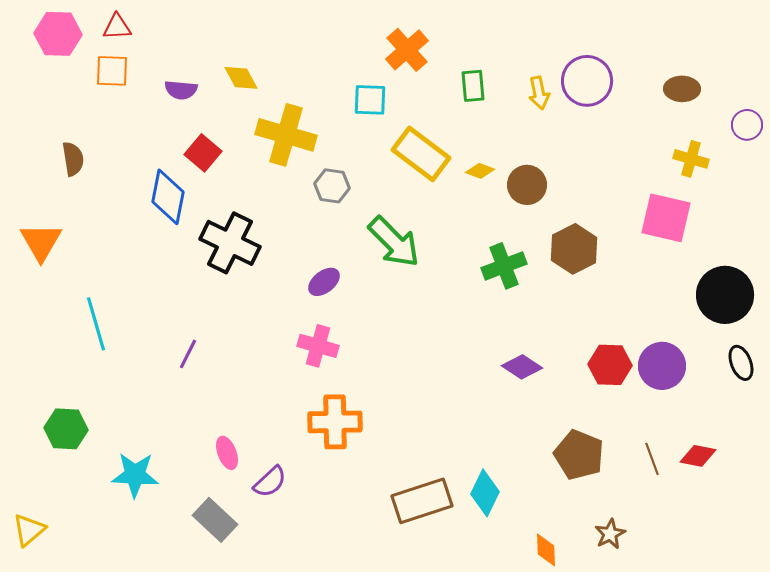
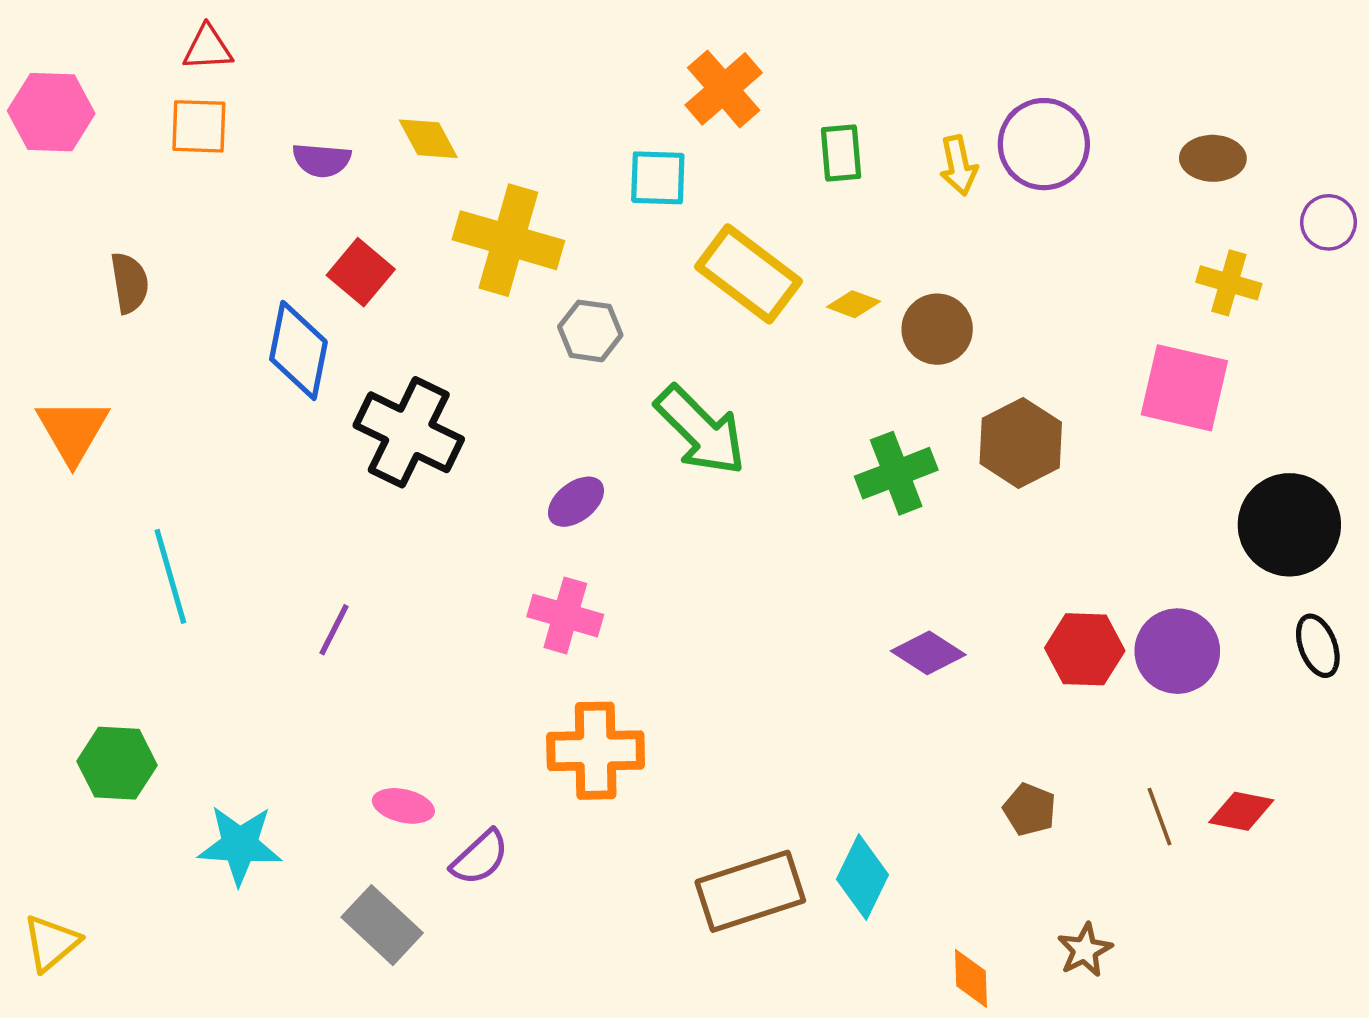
pink hexagon: (58, 34) -> (51, 112), moved
pink ellipse: (227, 453) -> (403, 806), turned -56
brown pentagon: (579, 455) -> (1030, 809), size x0.6

